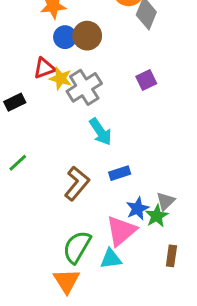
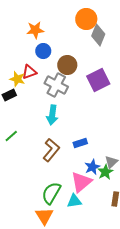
brown circle: (87, 36) -> (67, 65), moved
yellow star: (61, 78) -> (17, 79), moved
purple square: (146, 80) -> (98, 80), size x1.6
gray cross: (84, 87) -> (56, 85), turned -30
cyan arrow: (100, 132) -> (52, 115), moved, turned 42

